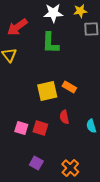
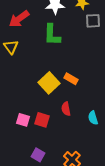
yellow square: (47, 91) -> (49, 83), turned -30

